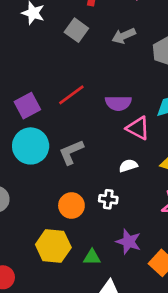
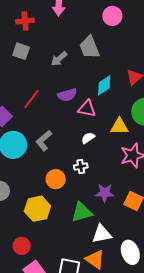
gray arrow: (124, 36) -> (59, 59), moved
yellow hexagon: (53, 246) -> (37, 209), moved
green triangle: (92, 257) -> (82, 212), size x1.6

